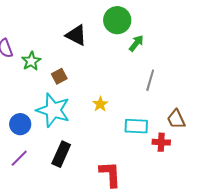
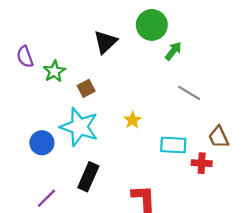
black triangle: (76, 35) -> (105, 42), turned 50
gray line: (150, 80) -> (189, 93), turned -75
purple line: (19, 158) -> (46, 198), moved

